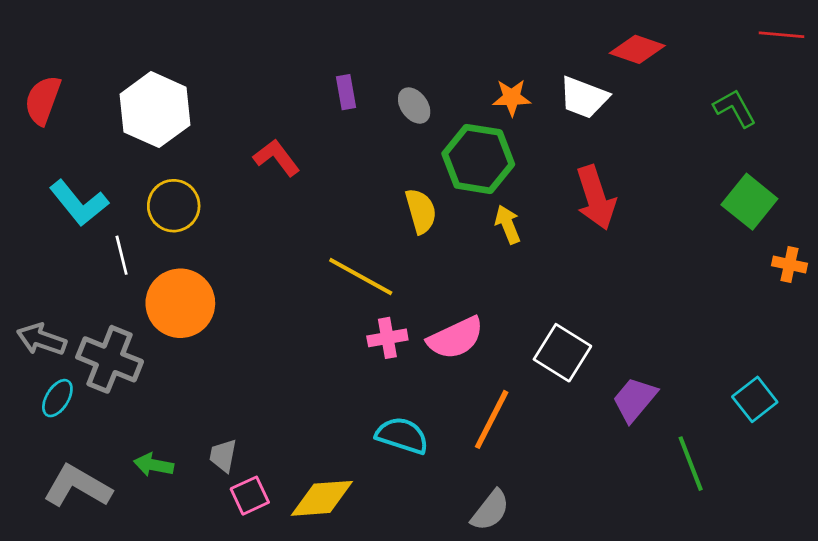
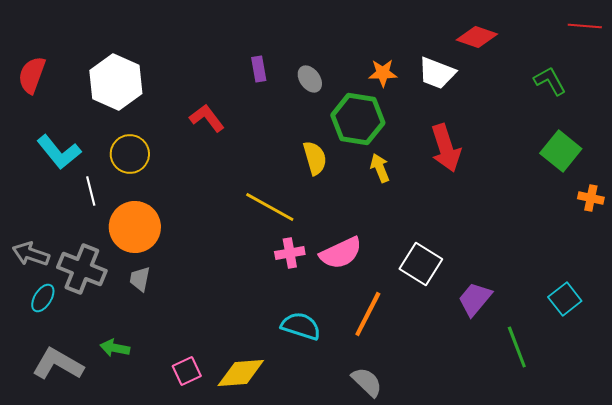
gray trapezoid: (223, 456) -> (140, 279), moved
gray semicircle: (490, 510) -> (367, 382), turned -84

